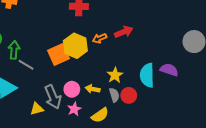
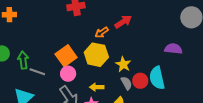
yellow hexagon: (75, 46) -> (96, 55), moved
cyan semicircle: (147, 75) -> (157, 78), moved
pink circle: (72, 89) -> (68, 74), moved
yellow arrow: (93, 89) -> (97, 87), moved

